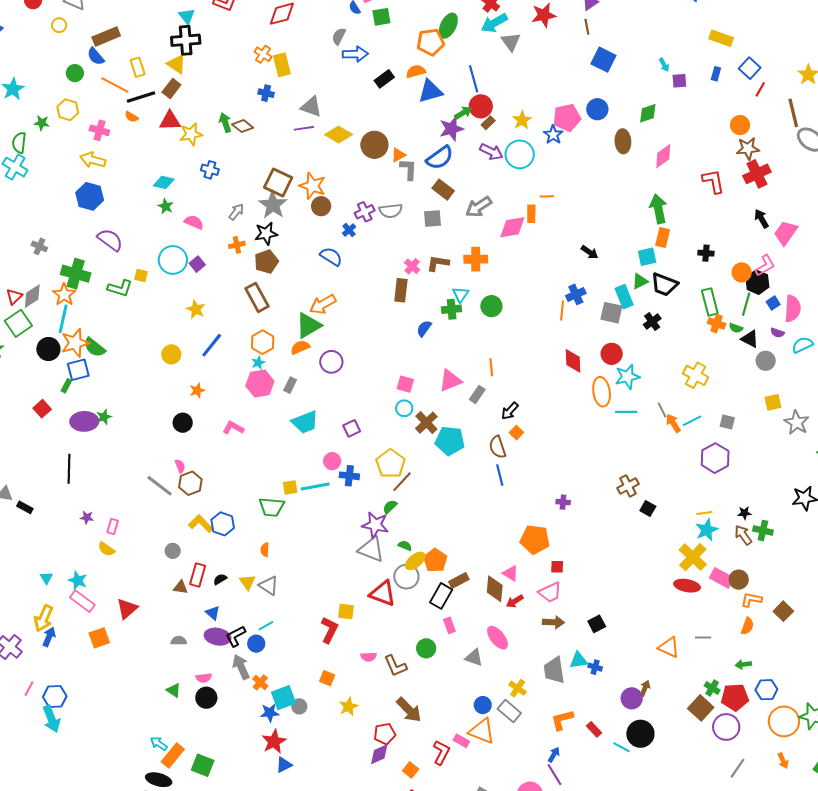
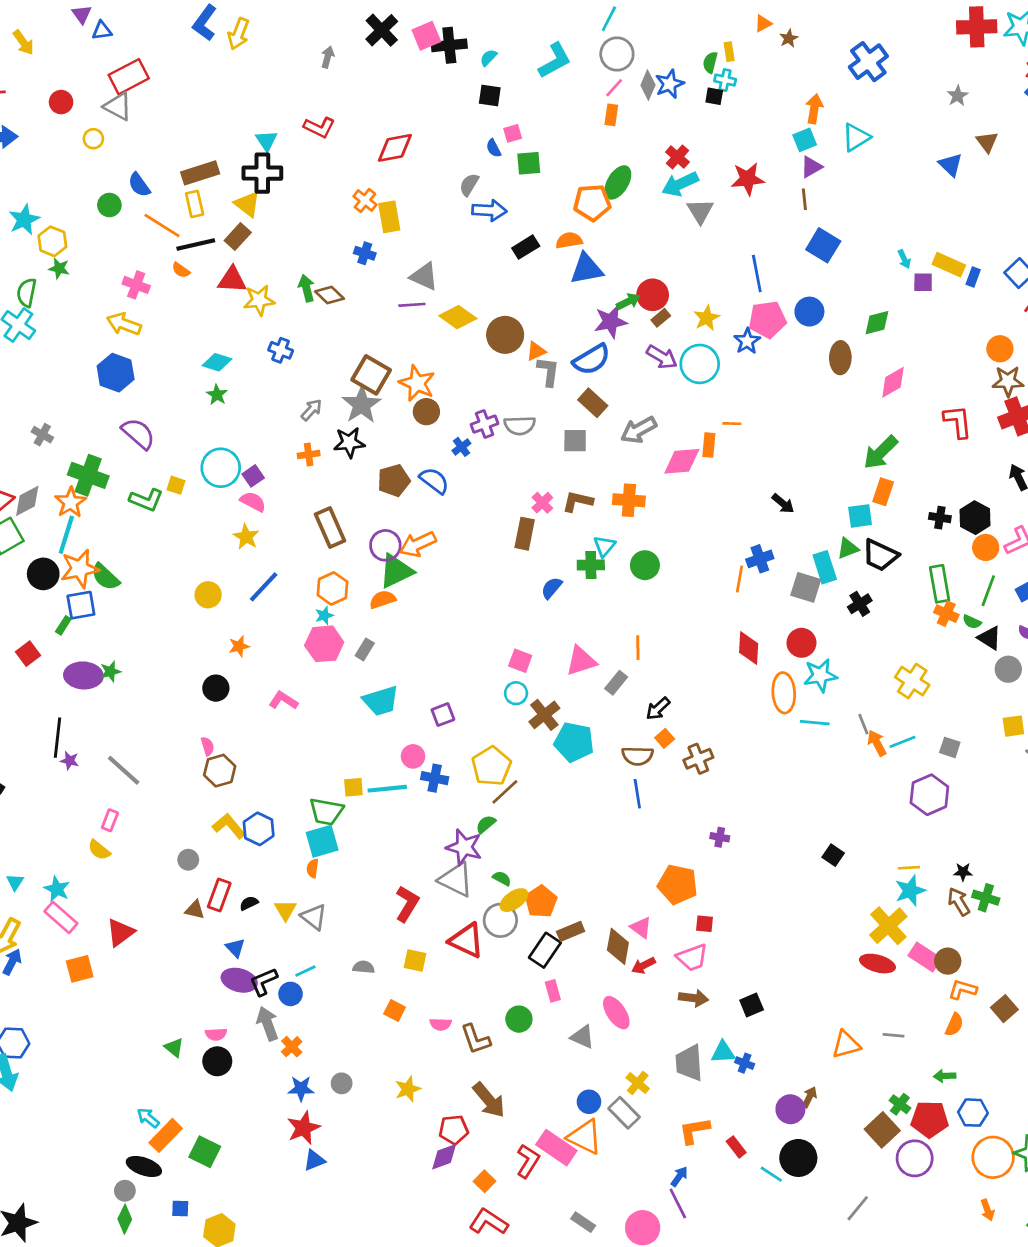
brown rectangle: (106, 37) -> (200, 173), moved
yellow rectangle: (721, 38) -> (949, 265), moved
blue line: (474, 79) -> (757, 274), moved
yellow hexagon: (68, 110) -> (52, 241), moved
green arrow: (658, 209) -> (881, 452), turned -128
pink semicircle: (194, 222) -> (253, 502), moved
brown pentagon: (266, 262) -> (394, 480), moved
black hexagon: (757, 282) -> (975, 518), moved
purple circle: (331, 362) -> (385, 545), moved
brown semicircle: (498, 447) -> (637, 756), turned -75
gray line: (160, 486) -> (124, 770), moved
brown cross: (628, 486) -> (698, 759), moved
purple star: (87, 518) -> (70, 761), moved
red L-shape: (329, 630) -> (407, 904), moved
gray semicircle: (179, 641) -> (364, 967), moved
orange triangle: (669, 647) -> (846, 1045), turned -45
orange square: (327, 678) -> (395, 1011), moved
cyan square: (284, 698) -> (322, 841), moved
pink rectangle: (461, 741) -> (556, 1148), size x1.8
gray line: (737, 768) -> (858, 1208), moved

